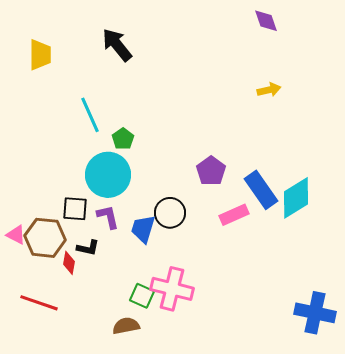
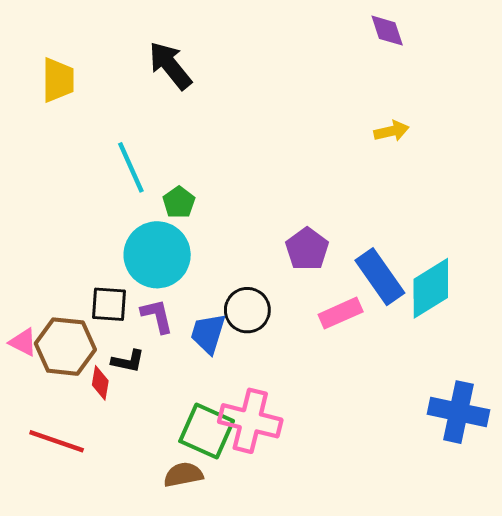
green square: (142, 296) -> (207, 431), size x1.5
blue cross: (315, 313) -> (458, 412), moved

